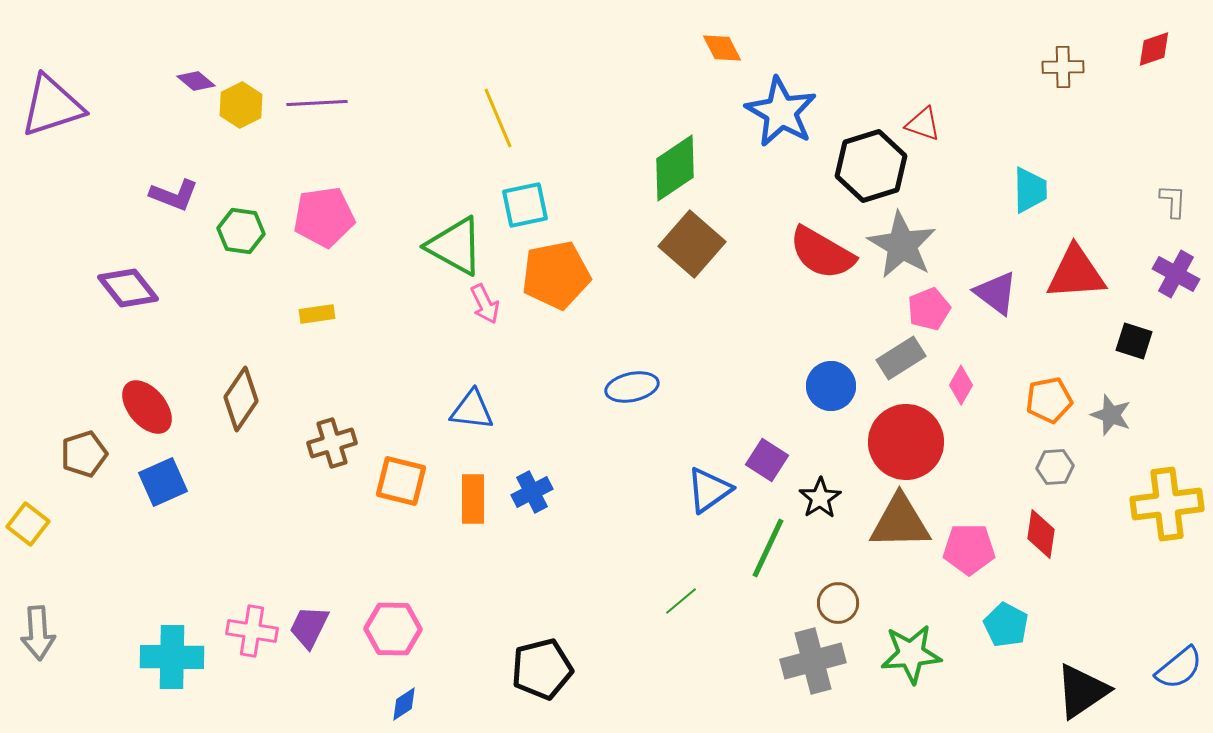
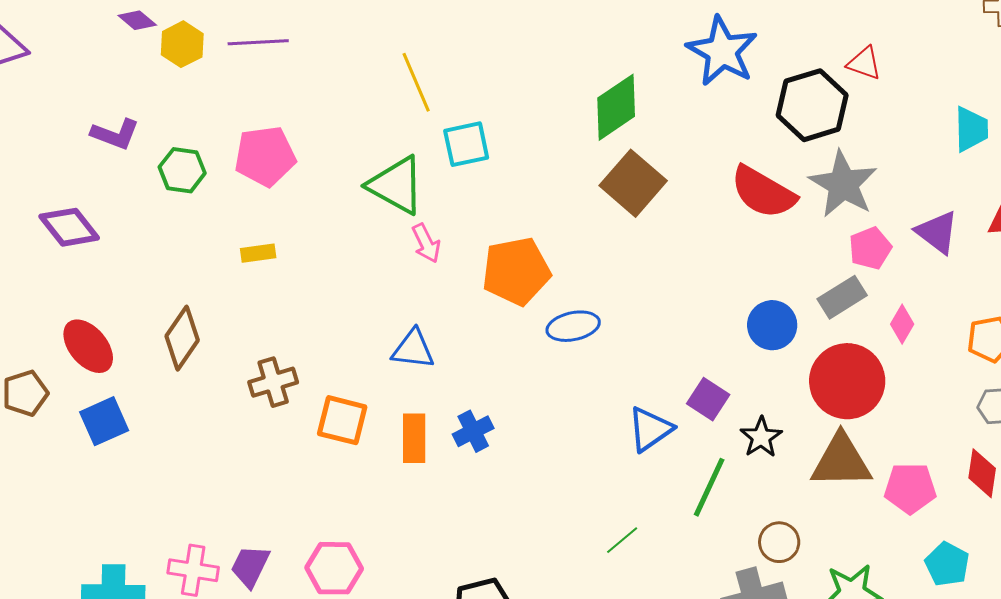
yellow line: (498, 118) -> (416, 82), moved
orange pentagon: (556, 275) -> (516, 271), moved

